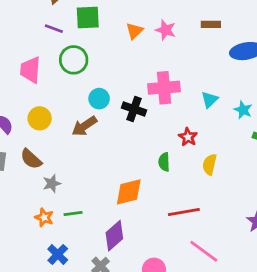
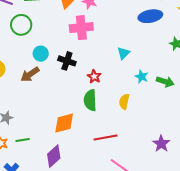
pink cross: (164, 88) -> (81, 28), moved
cyan star: (243, 110) -> (142, 77), moved
red star: (188, 137) -> (94, 77), moved
green semicircle: (164, 162) -> (90, 100), size x1.5

